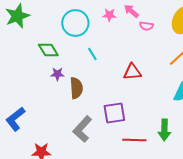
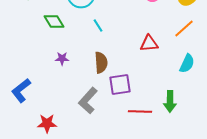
red triangle: (132, 72) -> (149, 44), moved
purple star: (57, 74) -> (62, 58), moved
brown semicircle: (76, 88) -> (101, 62), moved

